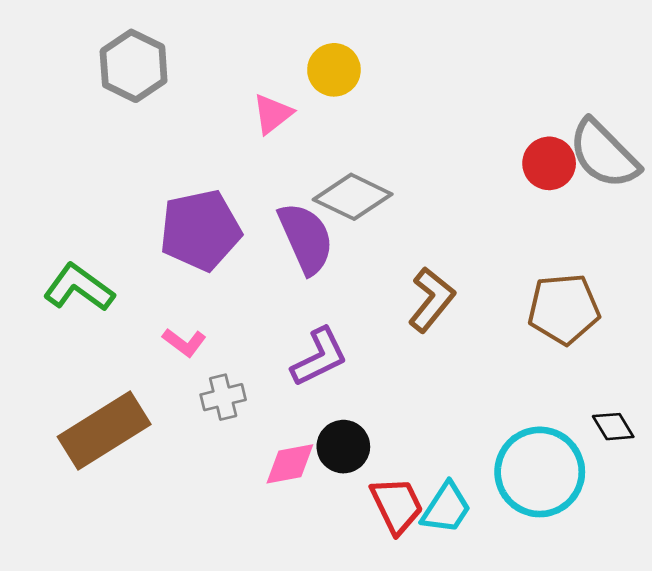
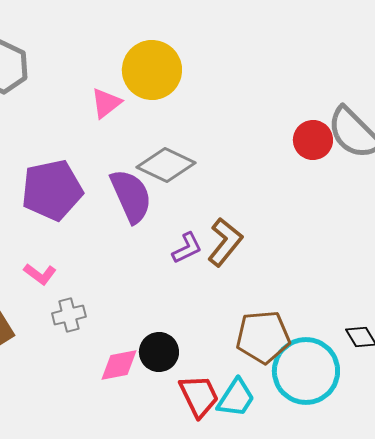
yellow circle: (334, 70) -> (152, 70), size x1.5
brown pentagon: (564, 309) -> (263, 337), moved
purple L-shape: (319, 357) -> (187, 248), moved, size x0.7

